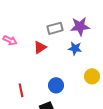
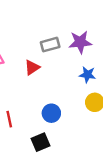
blue star: (75, 48) -> (87, 75), moved

